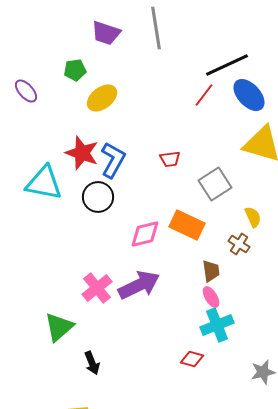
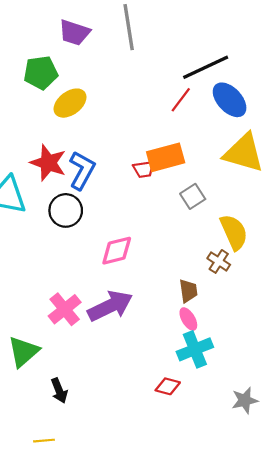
green pentagon: (75, 70) -> (41, 73), size x1.4
gray square: (215, 184) -> (193, 196), size x0.7
yellow semicircle: (253, 217) -> (234, 232), size x1.6
orange rectangle: (187, 225) -> (166, 157), moved, turned -40

